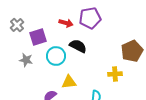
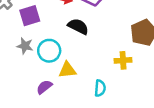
cyan circle: (56, 56) -> (49, 51), moved
gray star: (26, 60) -> (25, 46), moved

